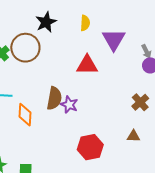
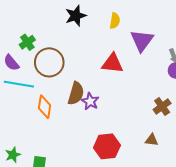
brown circle: (25, 48) -> (49, 62), moved

